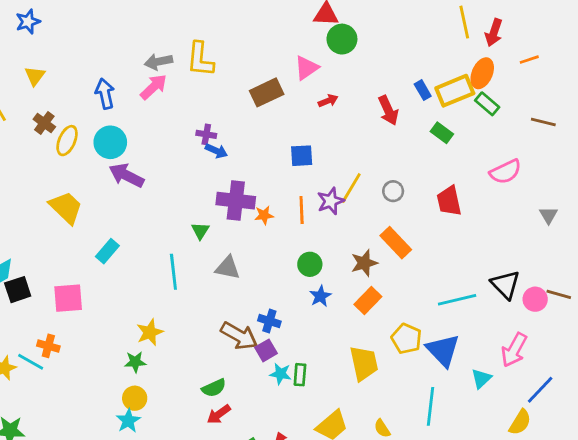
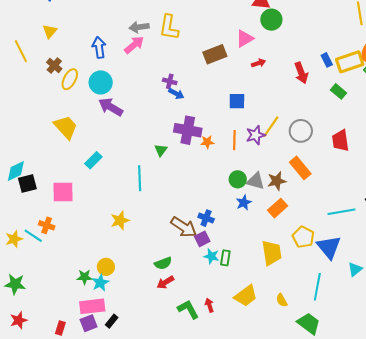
gray circle: (393, 191) -> (301, 131), size x1.5
gray triangle: (228, 268) -> (256, 181), moved
green star: (135, 362) -> (84, 277), moved

